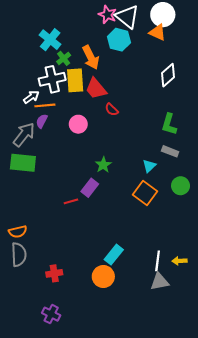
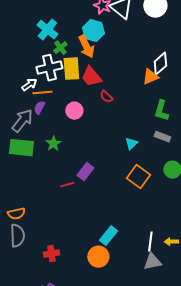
orange triangle: (158, 32) -> (150, 77), moved, turned -48
cyan hexagon: (119, 40) -> (93, 31), moved
green star: (103, 165) -> (53, 144), moved
cyan triangle: (149, 166) -> (131, 144), moved

